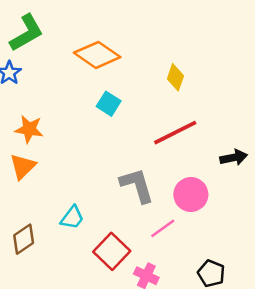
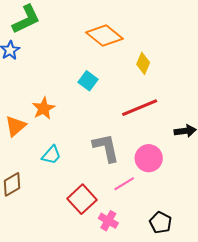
orange diamond: (97, 55) -> (104, 36), moved
orange star: (29, 129) -> (44, 108), moved, turned 30
cyan trapezoid: (72, 218) -> (51, 155), moved

